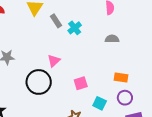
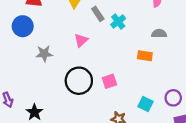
pink triangle: (54, 61) -> (81, 40), moved
orange rectangle: (121, 77) -> (145, 56), moved
pink square: (81, 83) -> (109, 81), moved

